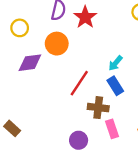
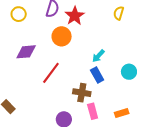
yellow circle: (20, 28) -> (19, 14), moved
orange circle: (57, 44) -> (62, 36), moved
red line: (79, 83) -> (51, 73), moved

